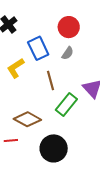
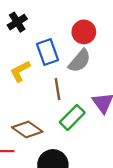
gray semicircle: (68, 53) -> (80, 61), size x1.6

